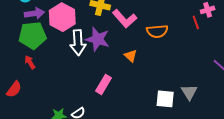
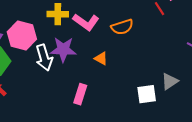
gray triangle: (189, 92) -> (170, 81), turned 42

